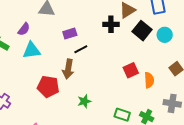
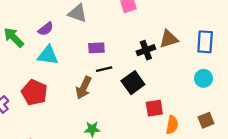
black cross: (111, 24) -> (146, 50), turned -35
black square: (142, 31) -> (133, 83), moved
red pentagon: (48, 87) -> (34, 93), moved

